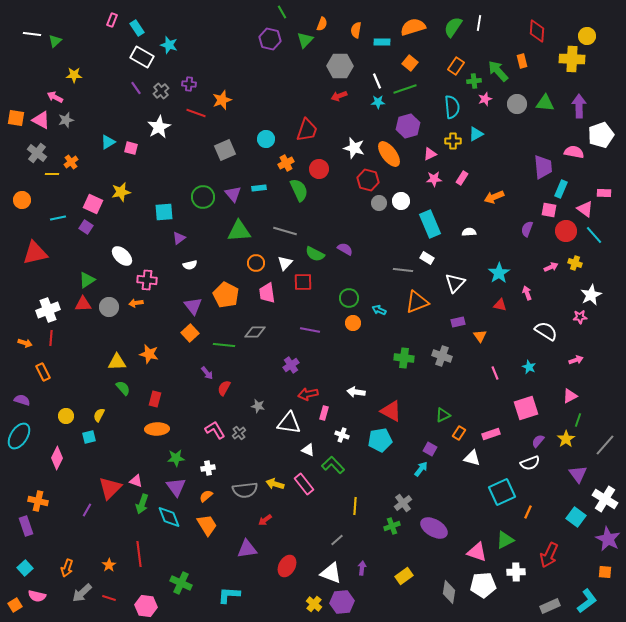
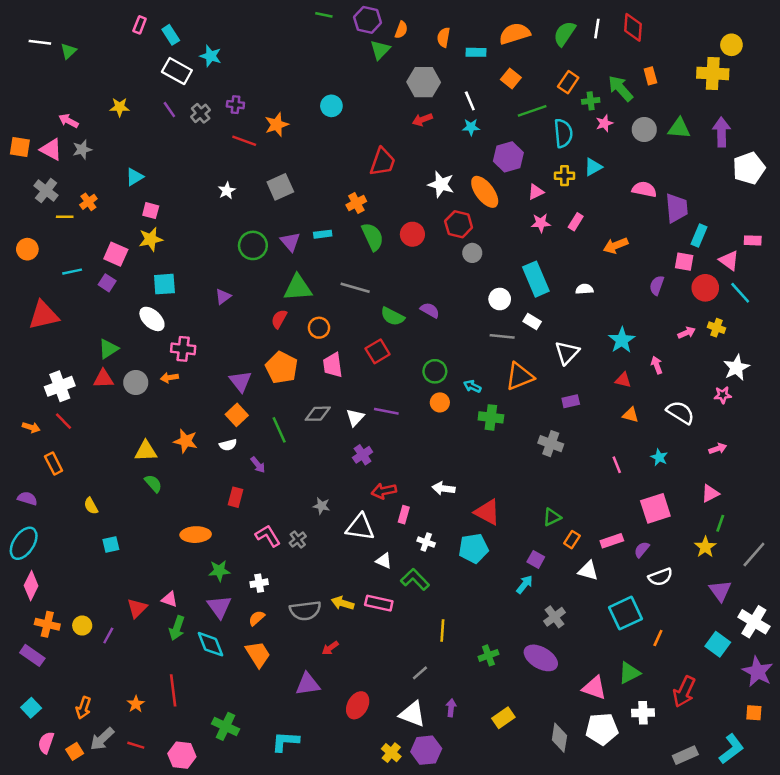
green line: (282, 12) -> (324, 15), moved, turned -48
red diamond: (537, 31) -> (633, 27), moved
purple hexagon: (270, 39) -> (368, 20), moved
yellow star: (74, 75) -> (120, 107), moved
green line: (405, 89) -> (532, 111), moved
white star: (159, 127) -> (227, 191), moved, size x0.6
cyan circle: (266, 139) -> (331, 106), moved
pink square: (131, 148) -> (151, 211), moved
pink semicircle: (574, 152) -> (644, 189), moved
red circle: (319, 169) -> (412, 234), moved
white circle: (401, 201) -> (500, 299), moved
cyan square: (164, 212) -> (164, 284), moved
white triangle: (285, 263) -> (355, 417), moved
white semicircle: (190, 265) -> (228, 445), moved
red square: (303, 282) -> (378, 351), turned -30
orange triangle: (480, 336) -> (631, 415), moved, turned -40
red line: (51, 338) -> (63, 421), turned -49
green line: (224, 345) -> (279, 430), turned 60
green cross: (404, 358) -> (491, 417), moved
red semicircle: (224, 388) -> (279, 319), moved
red rectangle: (155, 399) -> (235, 497), moved
yellow semicircle: (99, 415) -> (91, 506), moved, turned -56
yellow circle: (66, 416) -> (82, 626), moved
purple semicircle: (538, 441) -> (642, 550), moved
pink diamond: (57, 458) -> (31, 586), moved
pink rectangle: (304, 484) -> (379, 603), turned -40
red triangle: (110, 488) -> (137, 608), size x0.7
gray cross: (403, 503) -> (554, 617), moved
purple rectangle: (26, 526) -> (32, 655), turned -36
pink semicircle: (37, 596) -> (46, 743), turned 96
orange square: (15, 605) -> (75, 751), moved

